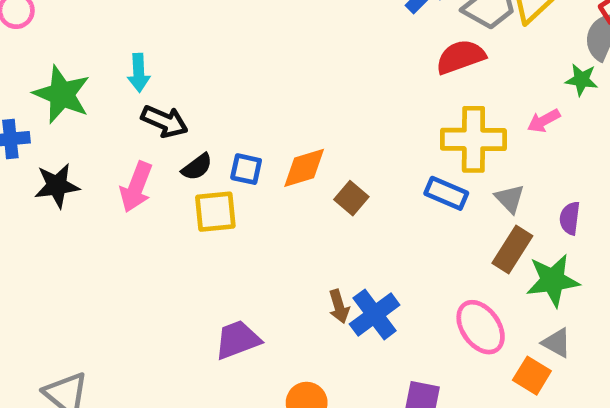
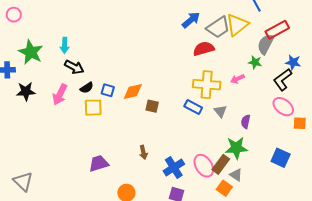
brown square: (351, 198) -> (152, 106), turned -32
brown rectangle: (512, 250) -> (221, 164), moved
blue cross: (375, 314) -> (174, 168), moved

